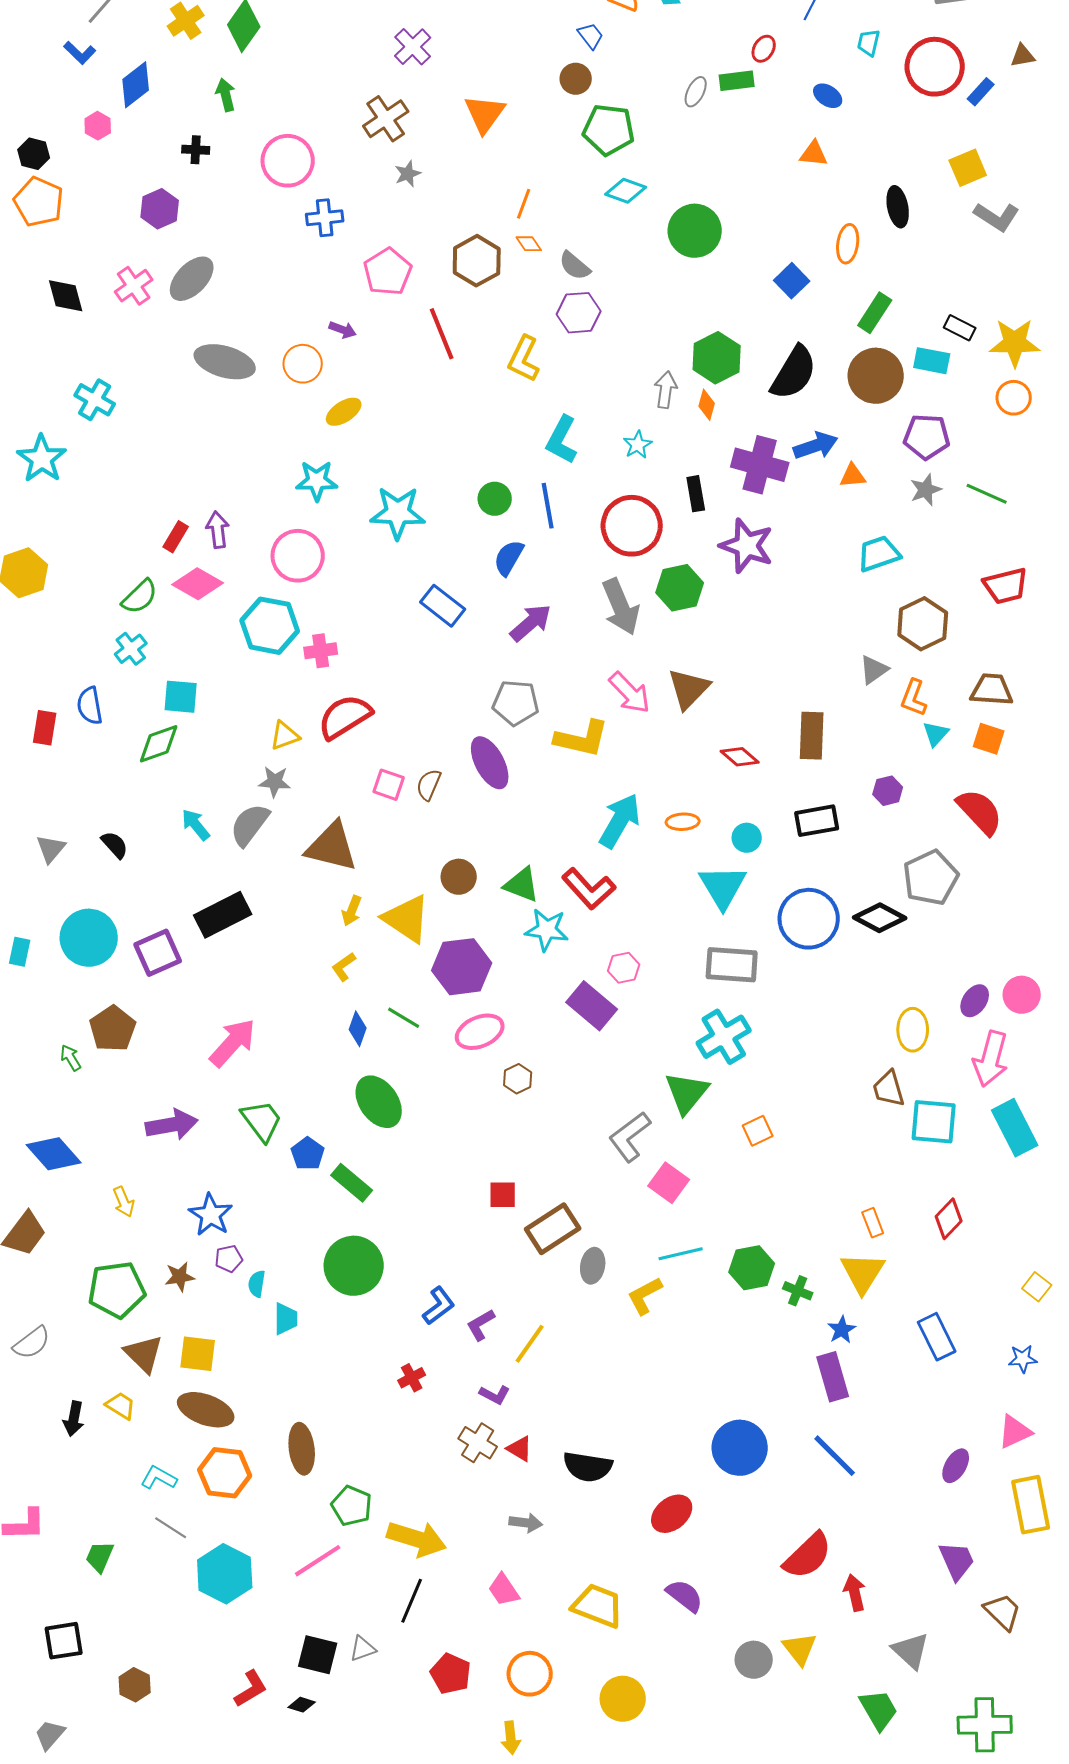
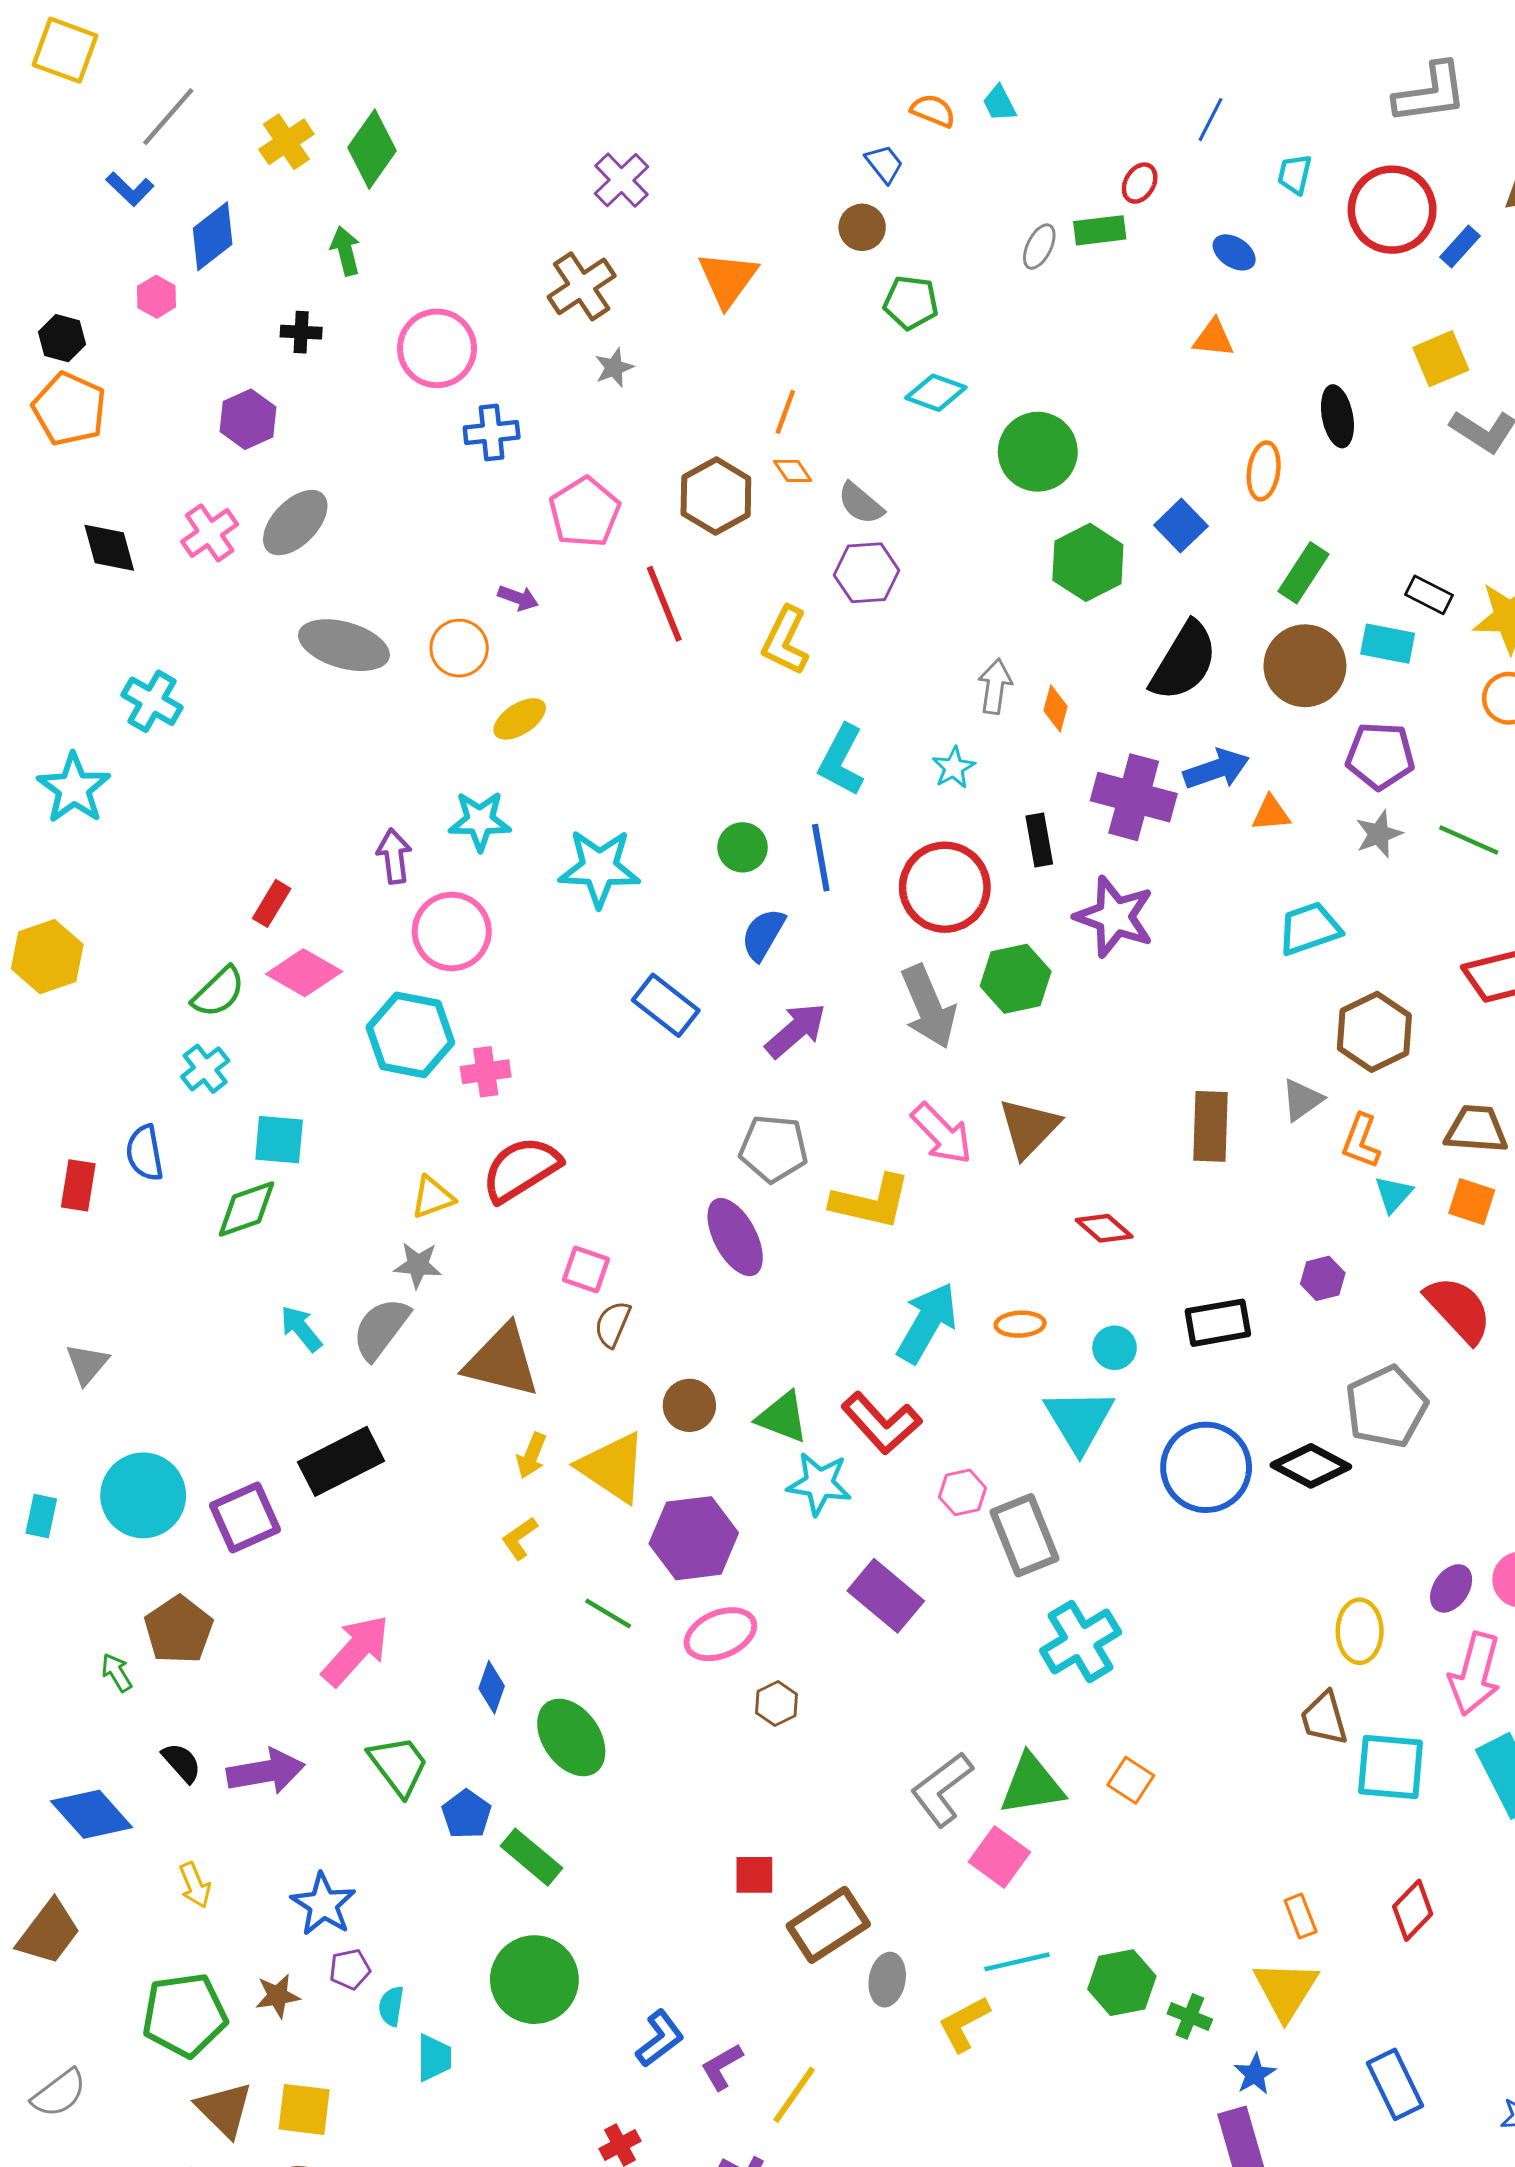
green pentagon: (609, 130) -> (911, 303), size x0.7
green hexagon: (717, 358) -> (1088, 562), moved
purple arrow: (218, 530) -> (394, 856), moved
brown rectangle: (812, 736) -> (1210, 1126), moved
brown semicircle: (429, 785) -> (613, 1324), moved
black semicircle: (115, 845) -> (182, 1763), moved
gray rectangle: (732, 965) -> (1024, 1535), moved, turned 64
pink hexagon: (624, 968) -> (962, 1492), moved
blue diamond: (358, 1029) -> (492, 1687), moved
green triangle: (687, 1093) -> (1032, 1785), moved, turned 42
orange square: (758, 1131) -> (1131, 1780), turned -32

